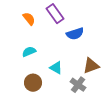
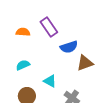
orange semicircle: (29, 19) -> (23, 32), turned -48
brown triangle: (91, 66) -> (85, 63), moved

